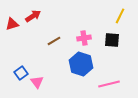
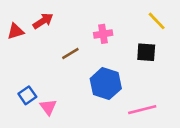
yellow line: (120, 16) -> (157, 21), turned -70
pink cross: (84, 38) -> (103, 34), moved

